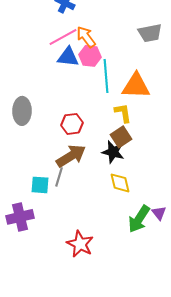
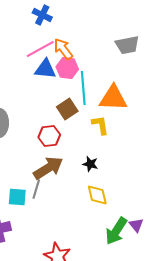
brown square: (121, 137) -> (67, 109), moved
black star: (113, 152) -> (90, 164), size x0.7

